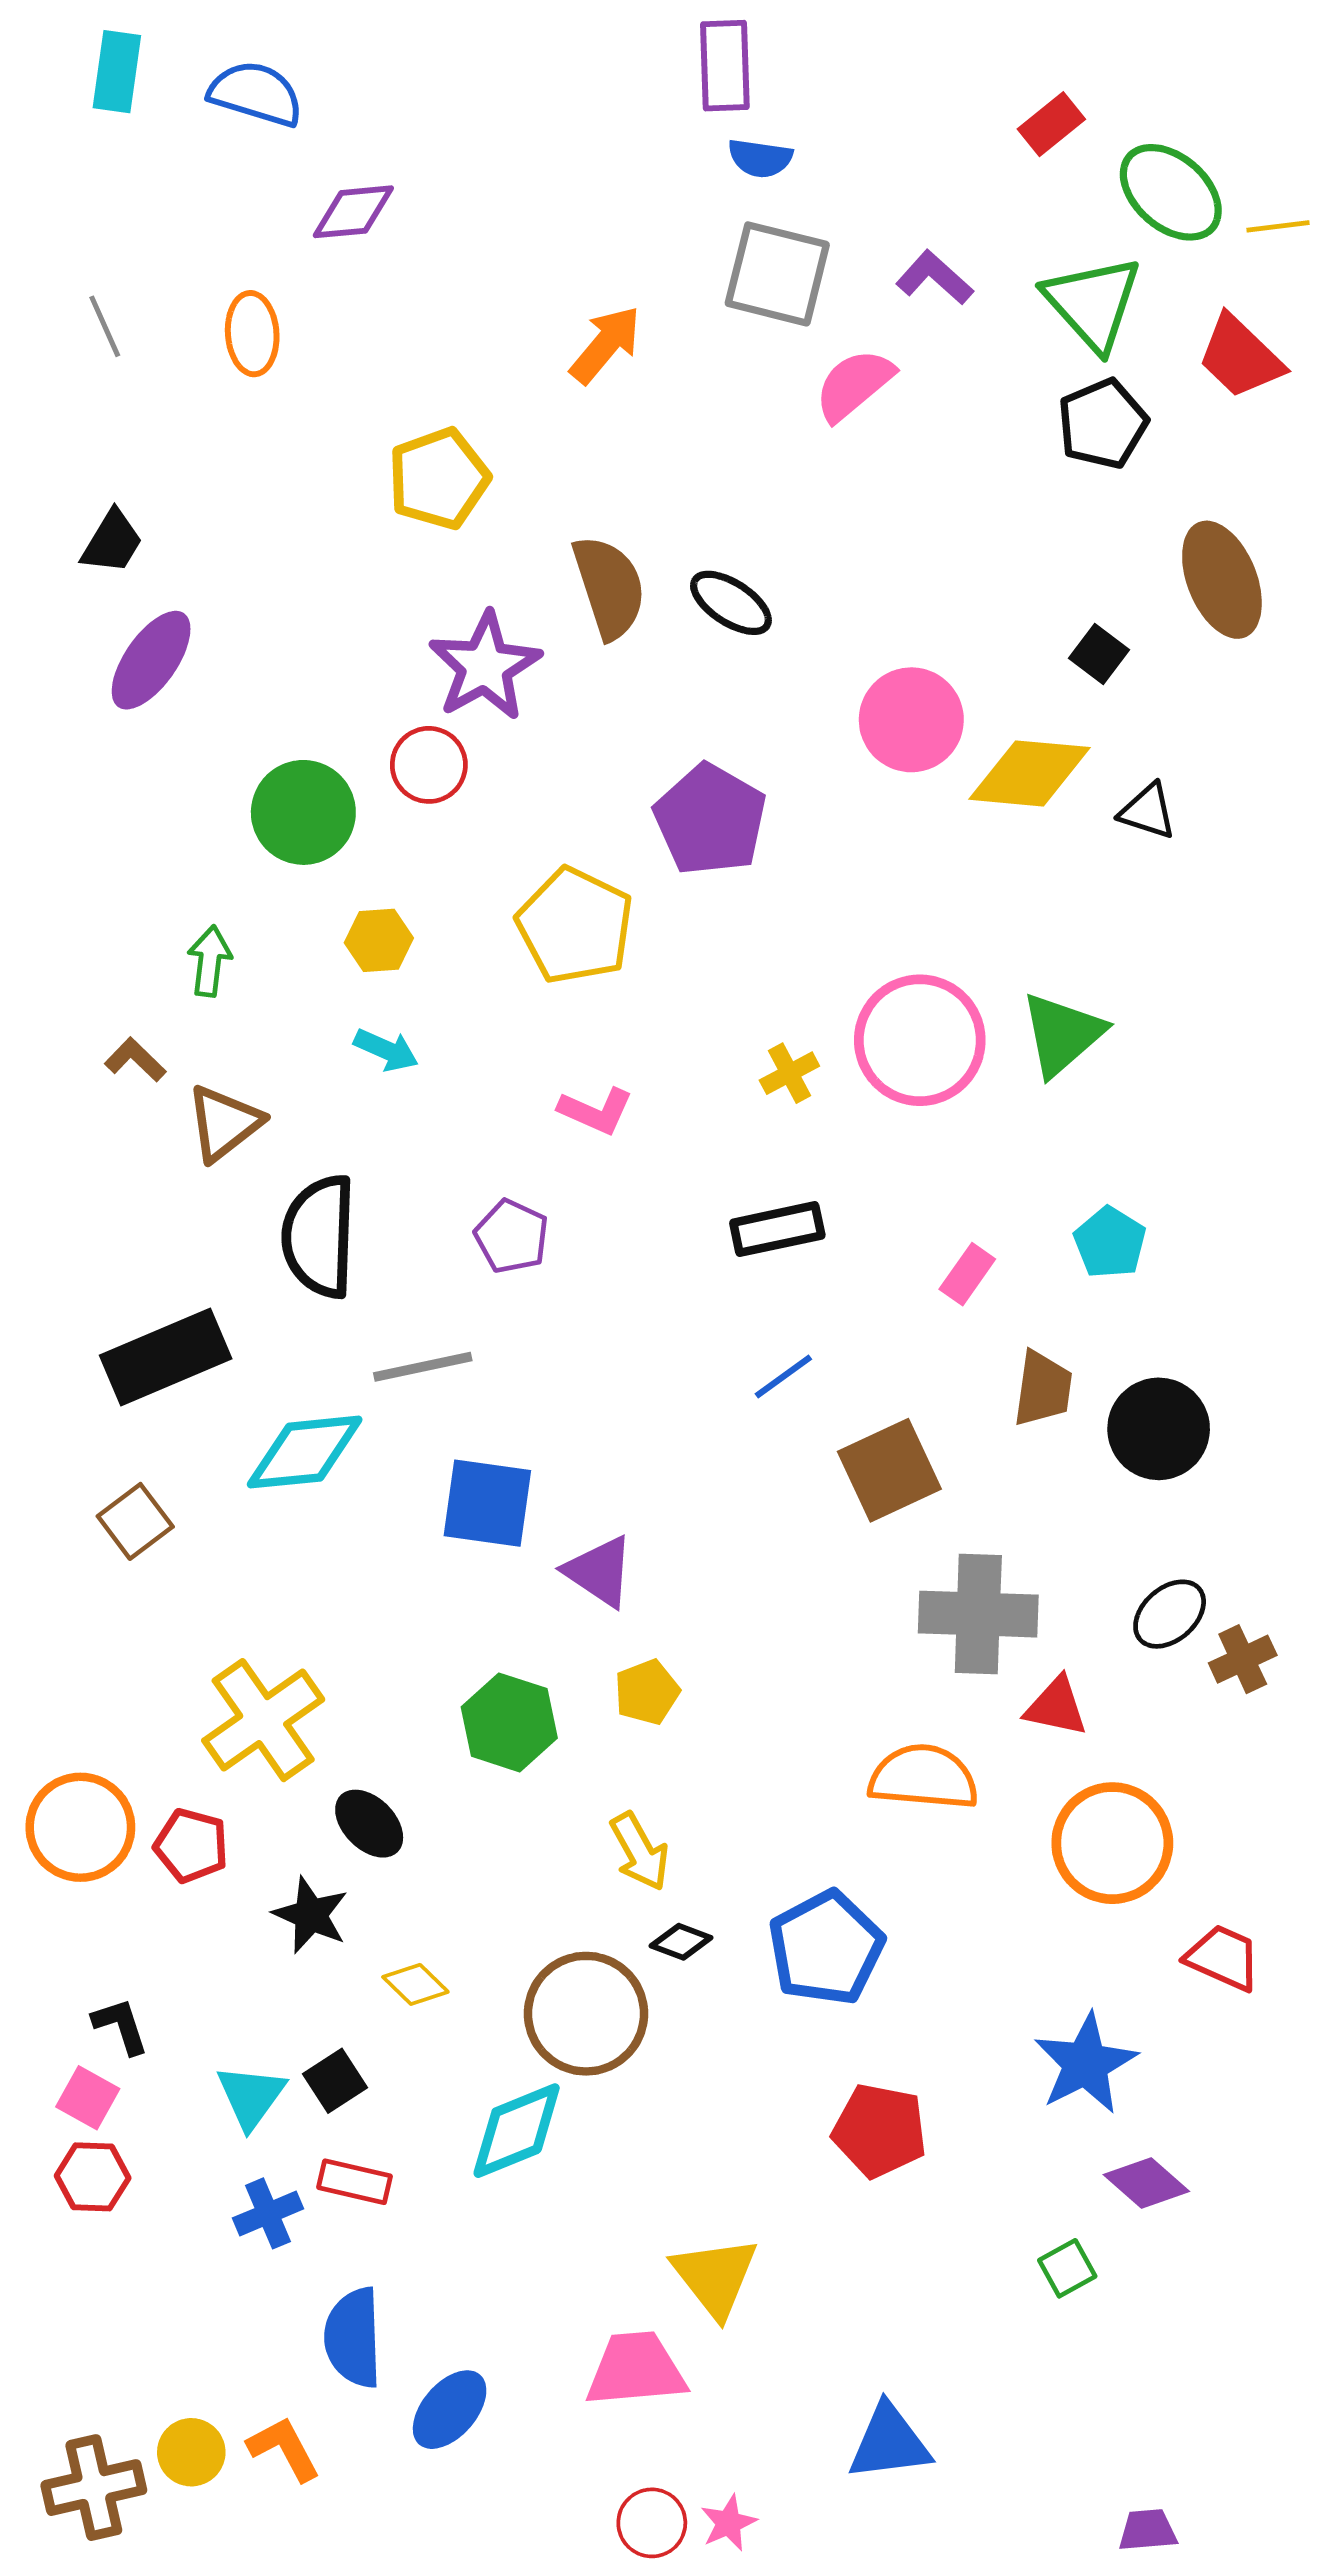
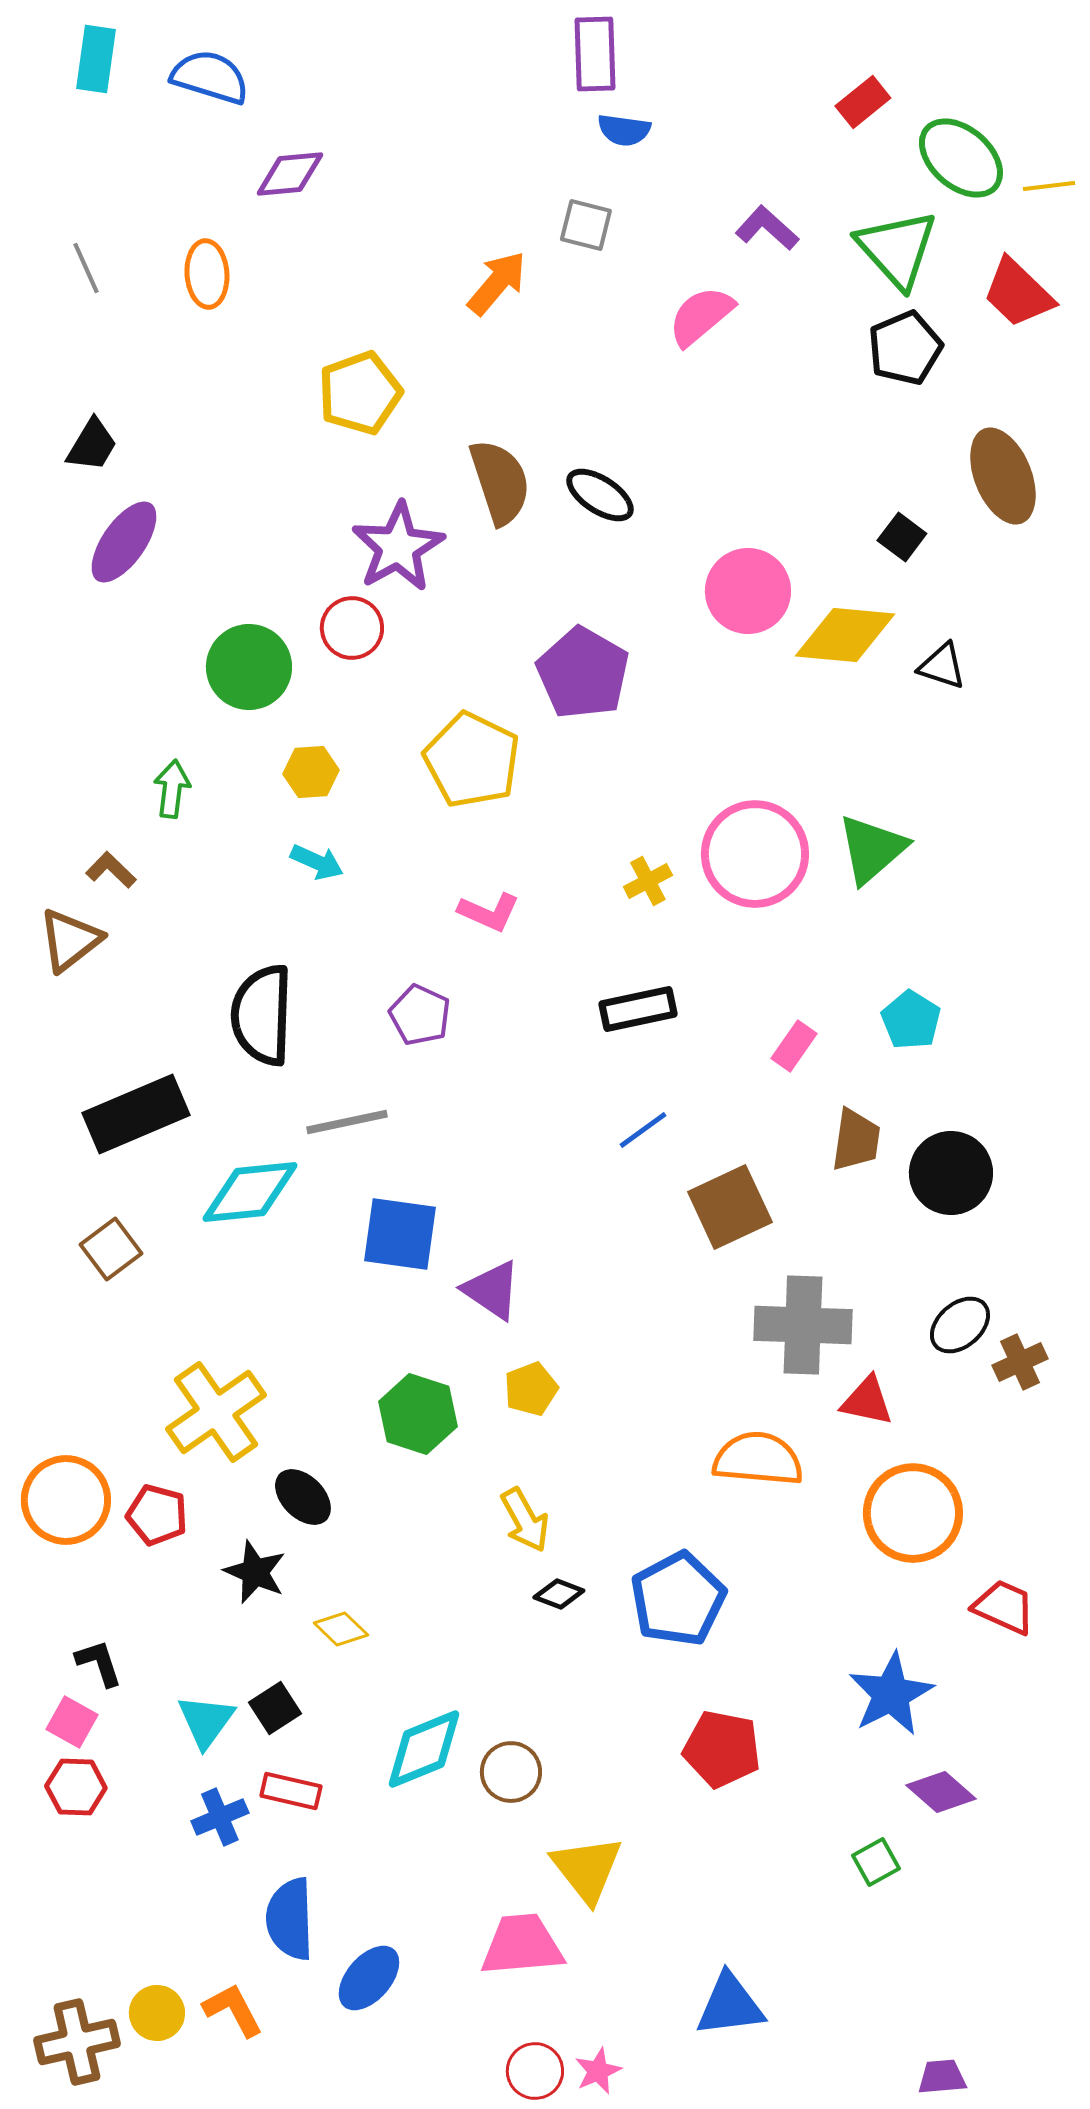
gray square: (777, 274) -> (586, 225), moved, size x0.6
brown triangle: (224, 1123) -> (70, 940), moved
brown circle: (586, 2014) -> (511, 1772), moved, size x0.6

